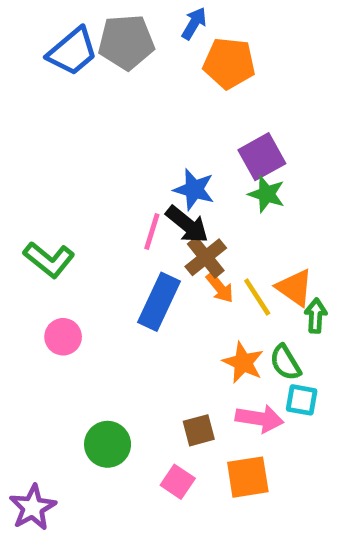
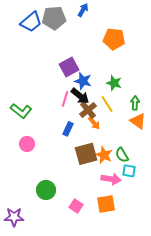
orange pentagon: (229, 63) -> (114, 39), moved
purple square: (262, 157) -> (69, 67), moved
orange triangle: (295, 288) -> (138, 121), moved
yellow line: (257, 297) -> (107, 104), moved
blue rectangle: (159, 302) -> (68, 129), size x0.6
green arrow: (316, 316) -> (135, 103), moved
brown square: (199, 430) -> (86, 154), moved, size x1.6
purple star: (33, 507) -> (14, 217), turned 30

